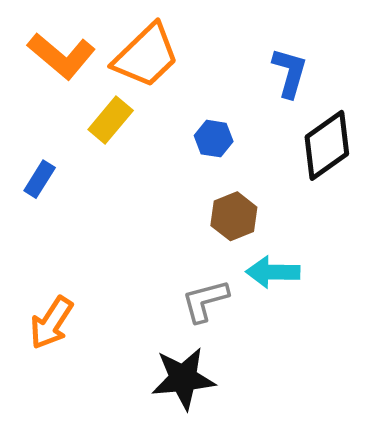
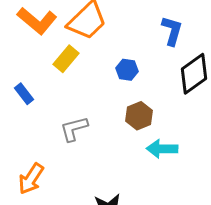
blue rectangle: (40, 179) -> (24, 94), turned -70
gray L-shape: (205, 301) -> (74, 129), moved

